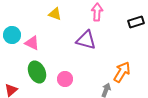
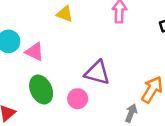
purple triangle: (86, 40) -> (97, 73), moved

